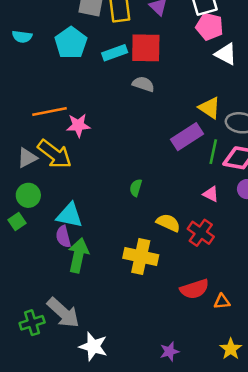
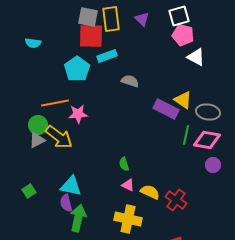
cyan pentagon: (71, 43) -> (77, 69), moved
red square: (146, 48) -> (91, 36), moved
purple rectangle: (187, 137) -> (166, 109), moved, turned 60
green semicircle: (136, 188) -> (124, 164), turned -32
pink triangle: (211, 194) -> (128, 185), moved
green circle: (28, 195) -> (38, 125), moved

